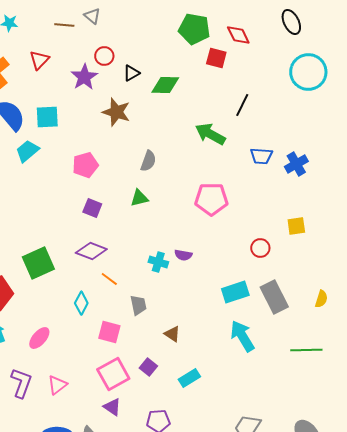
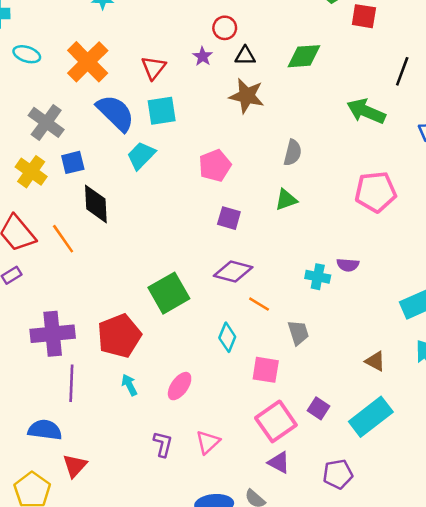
red triangle: (39, 60) -> (154, 68), moved
black triangle: (131, 73) -> (245, 56), moved, turned 36
purple star: (84, 77) -> (203, 56), size x0.6
brown triangle: (172, 334) -> (375, 361), moved
cyan rectangle: (189, 378) -> (371, 417), size x1.6
purple L-shape: (21, 383) -> (163, 444), size x0.7

